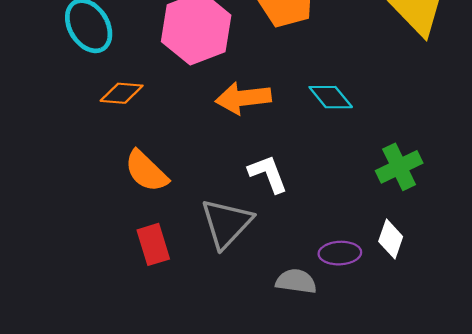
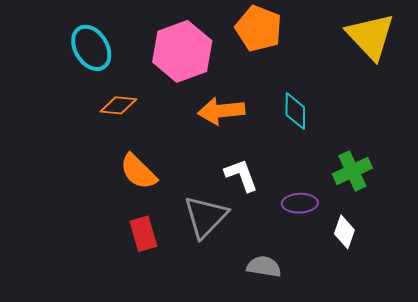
cyan diamond: (331, 97) -> (295, 111), turned 39
purple ellipse: (340, 253) -> (300, 203), moved

